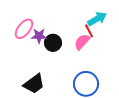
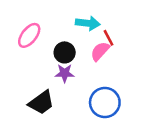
cyan arrow: (97, 19) -> (88, 23), moved, turned 36
purple star: (39, 36) -> (65, 73), moved

